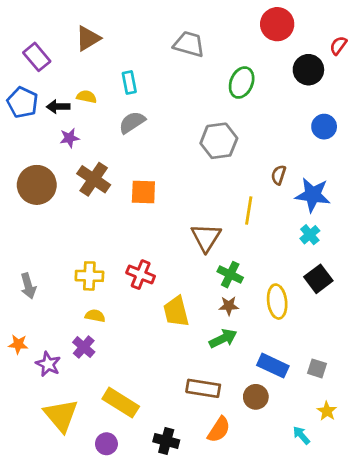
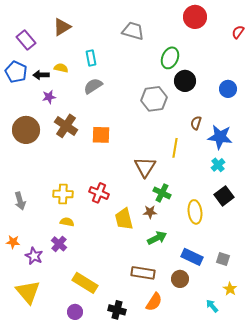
black circle: (308, 70) -> (185, 81), moved
brown star: (229, 306) -> (150, 212), moved
yellow triangle: (61, 415) -> (28, 292), moved

